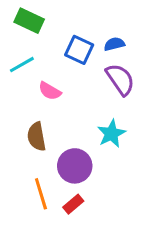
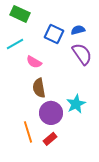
cyan star: (111, 134) -> (76, 104), moved
brown semicircle: (37, 137) -> (39, 88), moved

